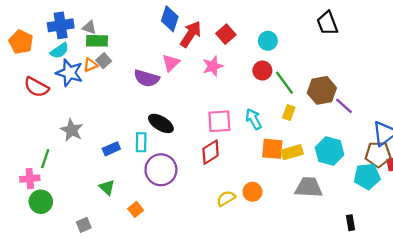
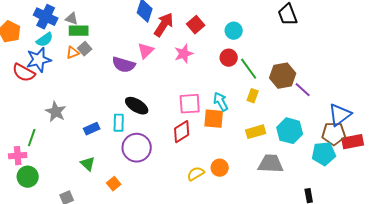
blue cross: (61, 25) -> (46, 17), turned 35
blue star: (69, 73) -> (39, 60), moved, turned -30
orange square: (272, 149) -> (214, 119), moved

